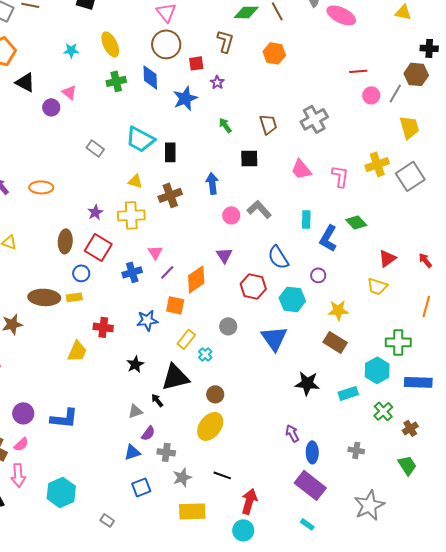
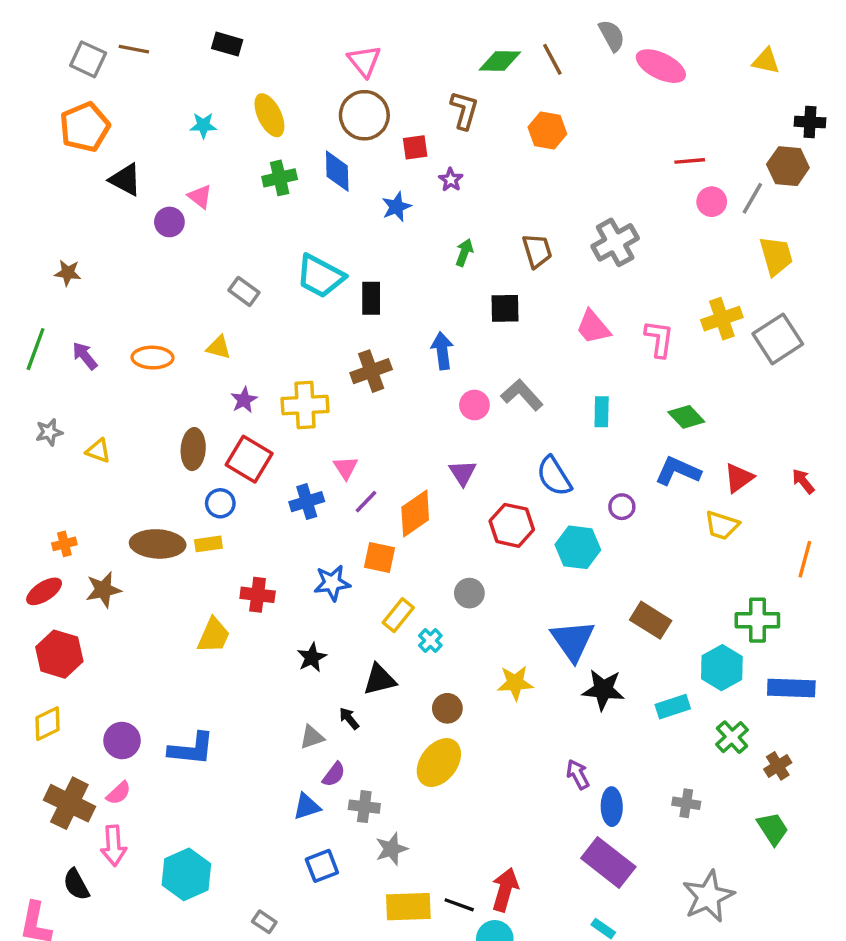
blue star: (185, 98) -> (397, 207), size x0.7
green arrow: (225, 125) -> (464, 252), turned 56
yellow triangle: (135, 181) -> (219, 347), moved
blue L-shape: (328, 238) -> (678, 471), moved, turned 84
yellow star: (338, 310) -> (515, 683), moved
blue triangle: (274, 338) -> (573, 641), moved
black triangle: (175, 377) -> (380, 679), size x0.7
black line: (222, 475) -> (459, 905), moved

